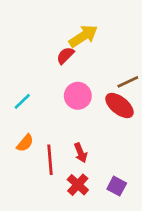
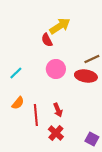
red semicircle: (65, 55) -> (47, 40), turned -72
red ellipse: (119, 106) -> (86, 76), turned -30
purple square: (117, 186) -> (92, 139), moved

